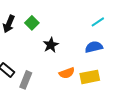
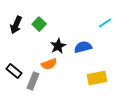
blue semicircle: (94, 47) -> (83, 47), moved
orange semicircle: (67, 73) -> (49, 64), moved

